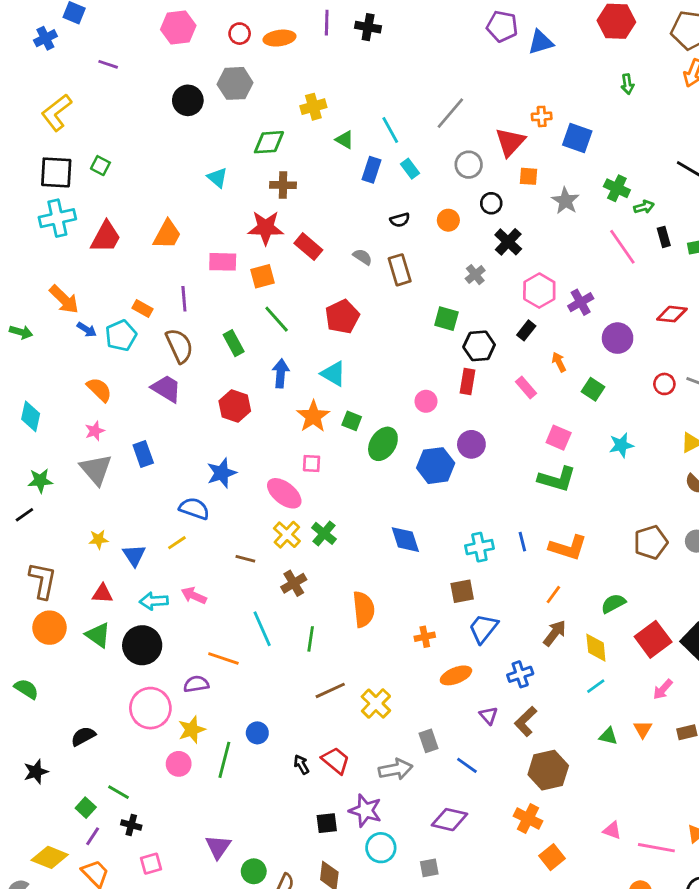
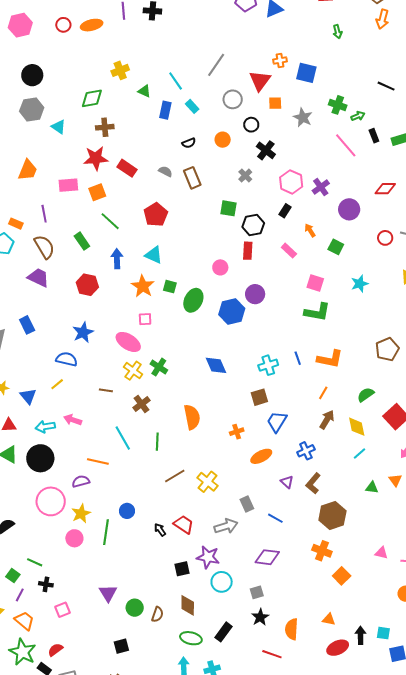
gray hexagon: (235, 83) -> (32, 109), moved

